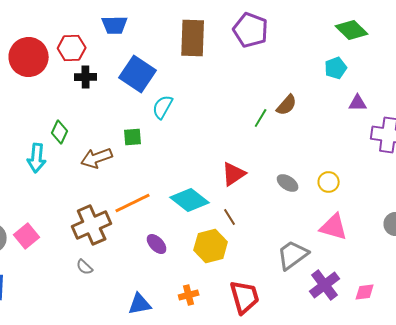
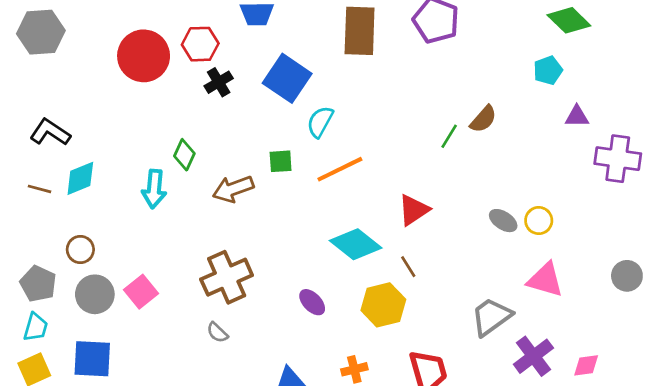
black cross: (86, 77) -> (219, 82), turned -30
gray ellipse: (288, 183) -> (503, 221), moved
orange line: (133, 203) -> (340, 169), moved

